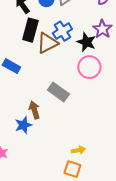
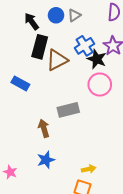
blue cross: (62, 31) -> (85, 46), moved
gray rectangle: (58, 92) -> (68, 110), turned -50
blue star: (23, 125) -> (46, 160), moved

